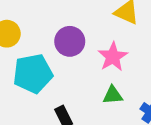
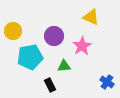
green triangle: (113, 95) -> (64, 66), moved

